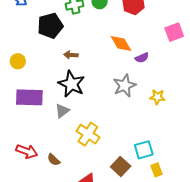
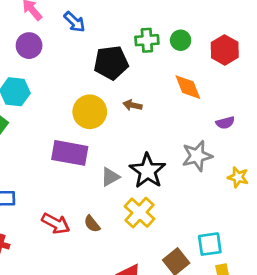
orange diamond: (121, 43) -> (188, 87), moved
yellow circle: (18, 61) -> (90, 112), moved, size x1.6
black star: (72, 84) -> (148, 171), moved
brown semicircle: (54, 160) -> (92, 224), moved

